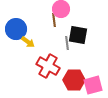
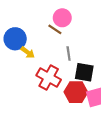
brown line: (54, 20) -> (55, 29), turned -48
black square: (78, 35) -> (84, 72), moved

